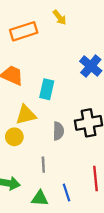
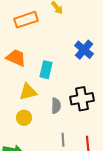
yellow circle: (14, 137) -> (24, 118), moved
gray line: (43, 165) -> (63, 140), moved

